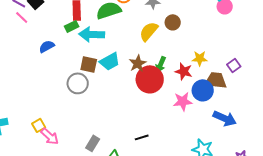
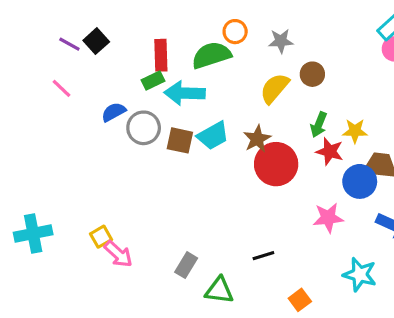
pink line: (22, 17) -> (62, 88), moved
green arrow: (161, 64) -> (319, 125), moved
gray circle: (78, 83) -> (144, 128), moved
pink star: (183, 101) -> (328, 218), moved

